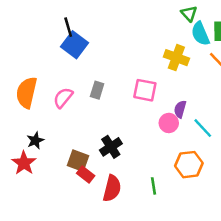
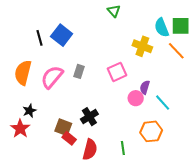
green triangle: (189, 13) -> (114, 11), moved
black line: (68, 27) -> (39, 38), moved
pink square: (145, 90) -> (117, 72), turned -36
pink semicircle: (63, 98) -> (52, 77), size x1.4

